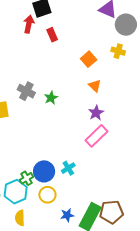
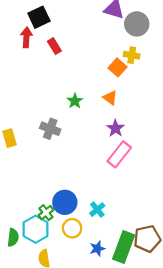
orange square: (89, 59) -> (118, 67), moved
gray cross: (26, 91) -> (50, 129), moved
green star: (51, 98) -> (75, 101), moved
cyan cross: (68, 168) -> (97, 210), moved

